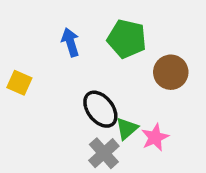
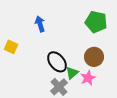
green pentagon: (127, 39) -> (96, 22), moved
brown circle: (171, 72) -> (94, 57), moved

